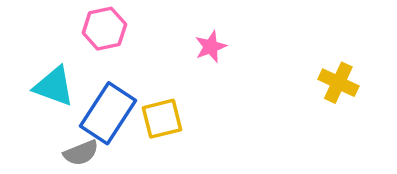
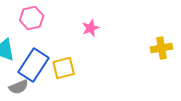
yellow cross: (338, 83) -> (162, 48), turned -35

